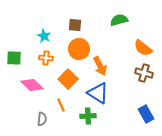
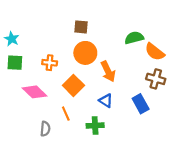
green semicircle: (119, 20) -> (134, 38), moved
cyan star: (44, 36) -> (12, 39), moved
blue triangle: (98, 93) -> (106, 101), size x0.6
blue rectangle: (146, 114) -> (141, 104), moved

